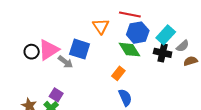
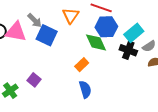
pink triangle: (49, 50) -> (16, 32), turned 35
gray arrow: (65, 62) -> (35, 20), moved
purple square: (56, 95) -> (34, 80), moved

